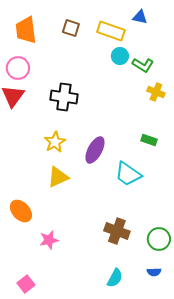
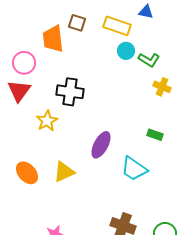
orange trapezoid: (26, 30) -> (53, 39), moved
yellow star: (55, 142) -> (47, 121), moved
orange ellipse: (21, 211) -> (27, 173), moved

